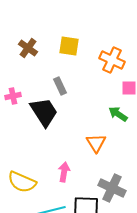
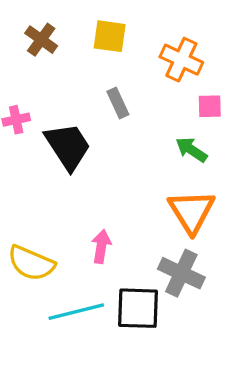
gray rectangle: (60, 86) -> (118, 103), moved
orange triangle: (96, 143) -> (191, 211), moved, size x1.4

